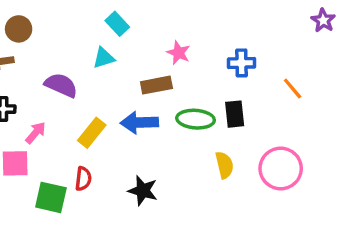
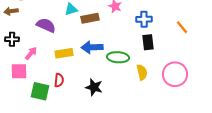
blue cross: (241, 63) -> (144, 19), moved
brown rectangle: (156, 85) -> (90, 18), moved
green ellipse: (196, 119) -> (118, 57), moved
yellow rectangle: (92, 133) -> (64, 53), turned 42

